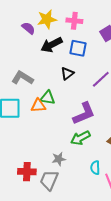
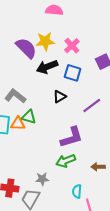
pink cross: (74, 21) -> (72, 46), turned 35
purple semicircle: (28, 28) -> (26, 48), size x1.6
green triangle: (48, 98) -> (29, 117), moved
orange triangle: (38, 106) -> (18, 124), moved

